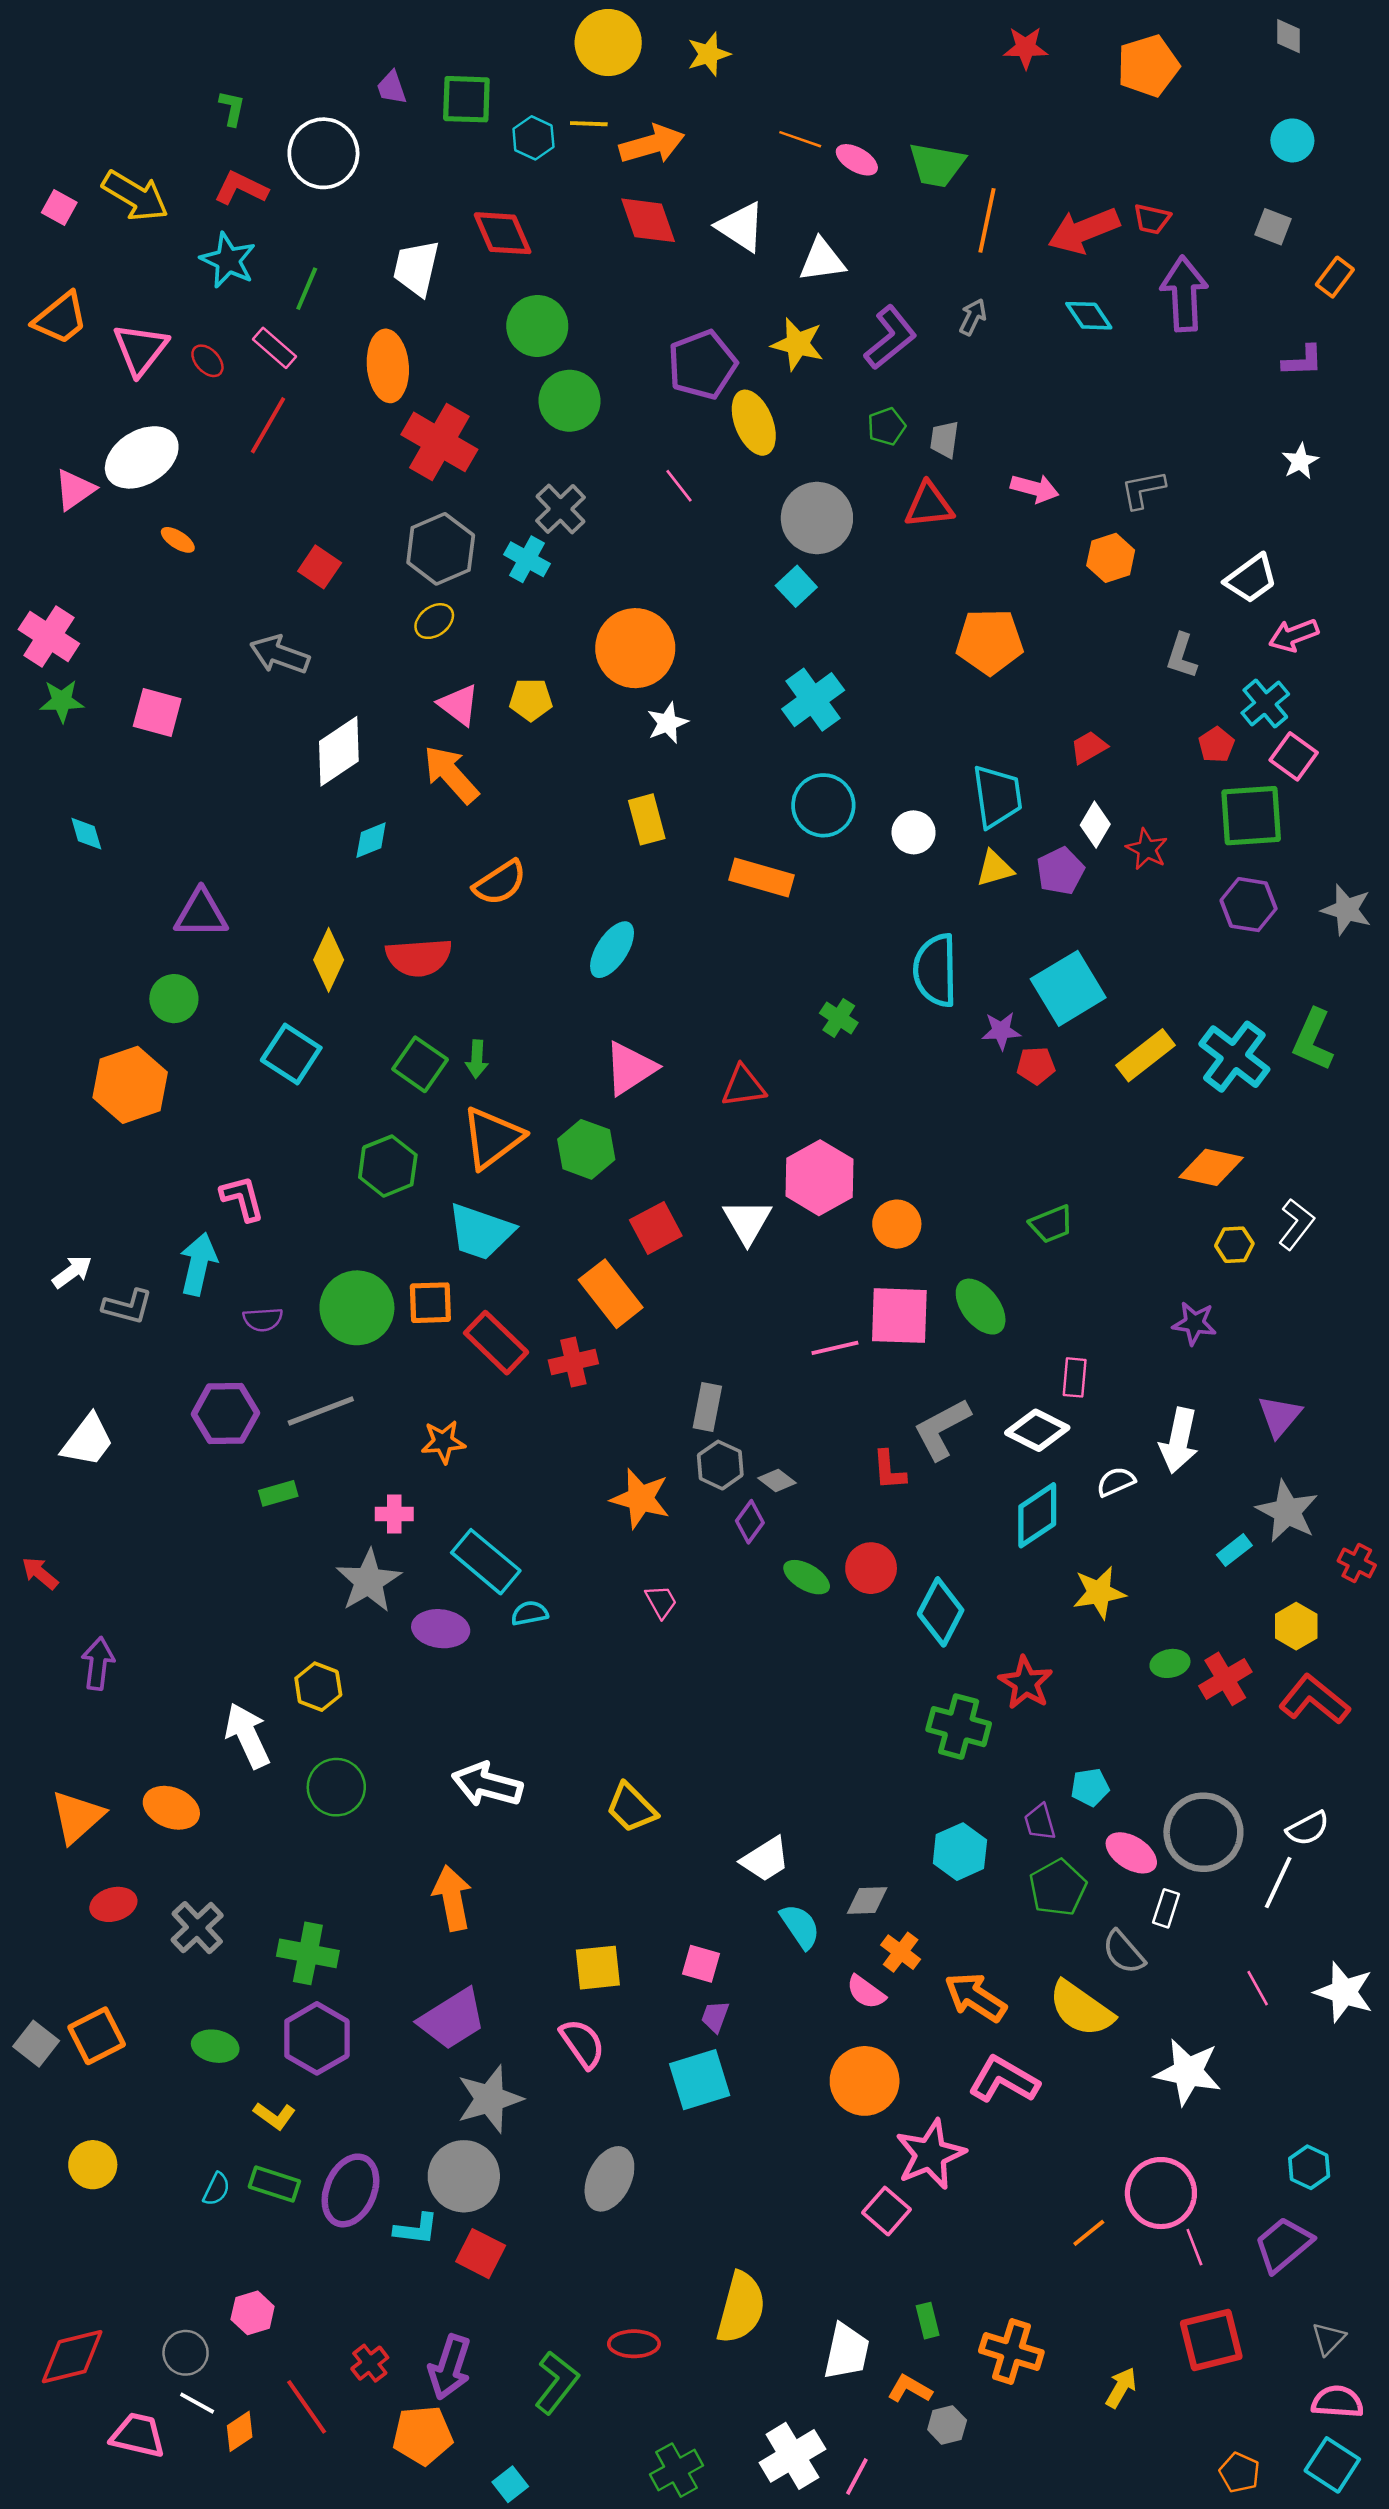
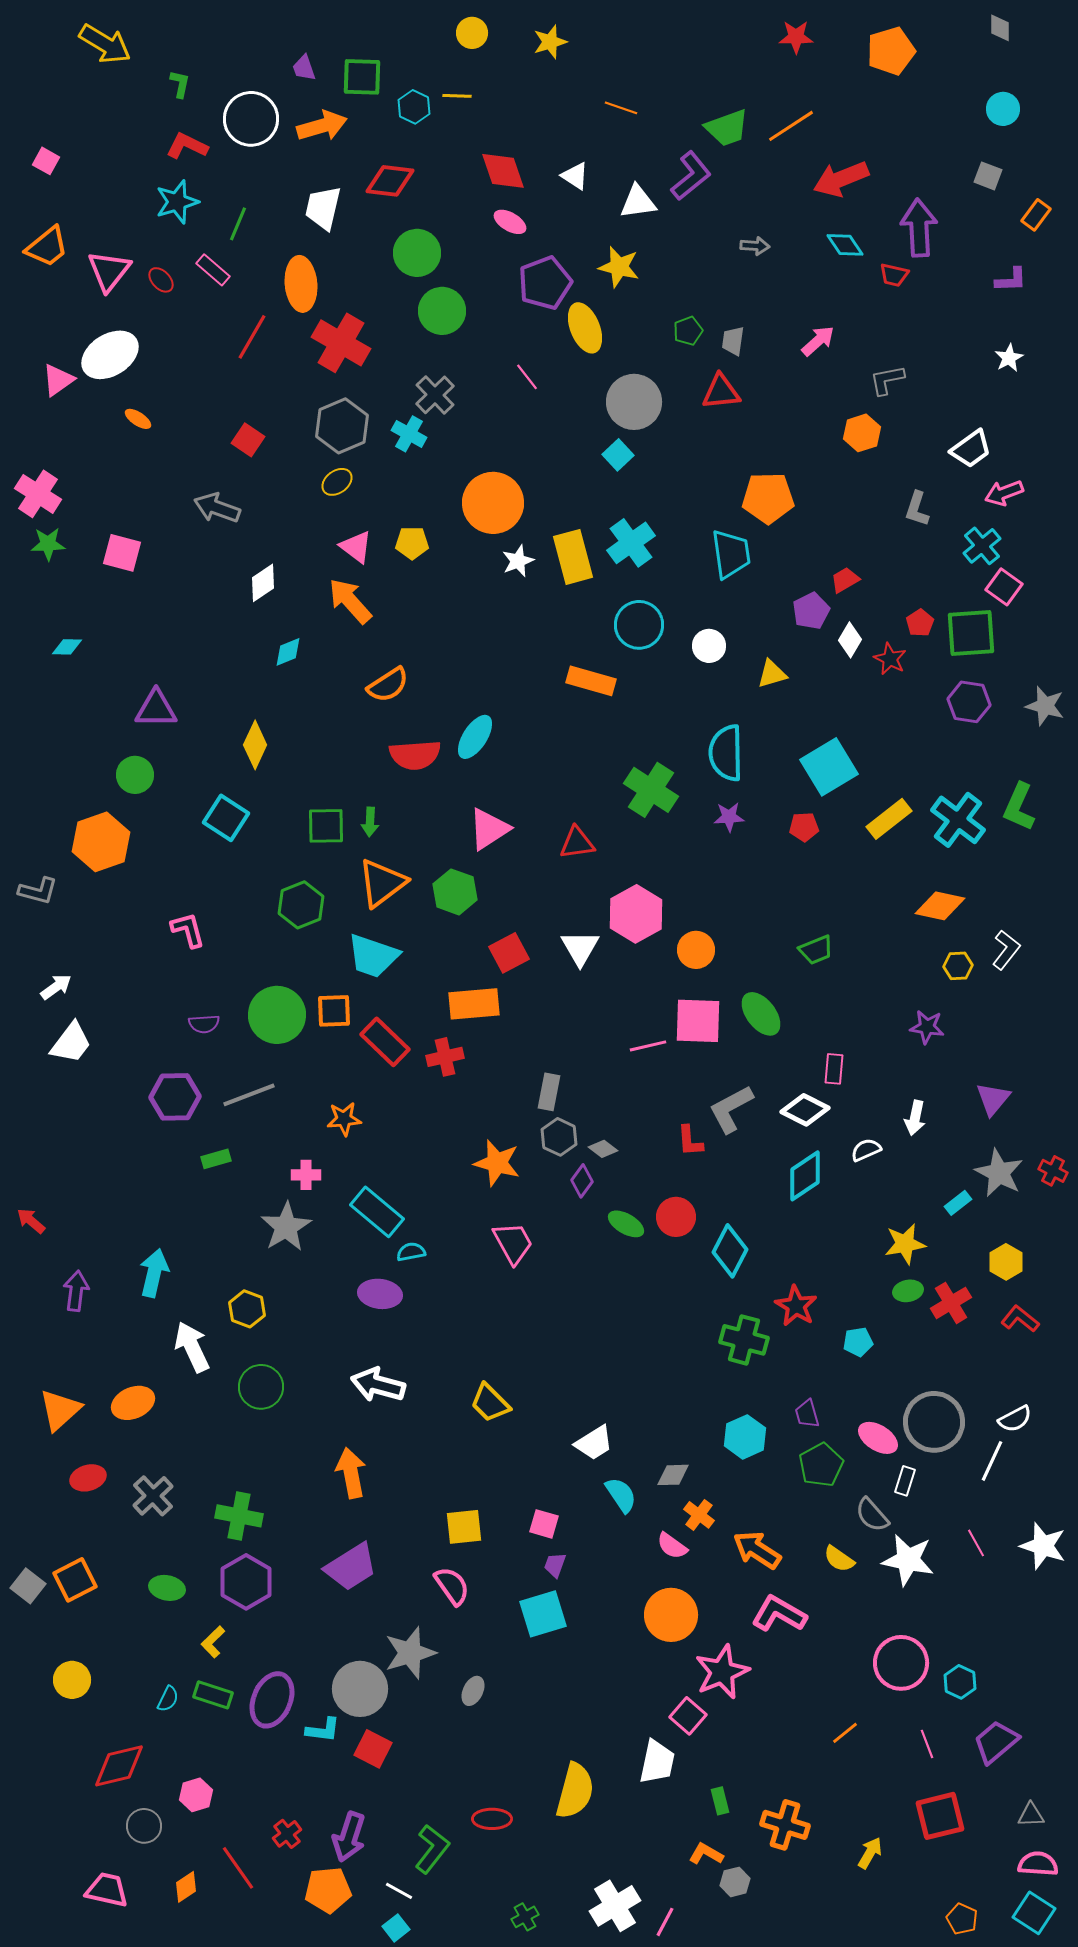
yellow circle: (608, 43) -> (472, 33), size x0.6
orange arrow: (652, 144) -> (322, 126), moved
pink ellipse: (857, 160) -> (510, 222), moved
green trapezoid: (937, 165) -> (727, 128), turned -30
yellow arrow: (135, 196) -> (105, 44), moved
red trapezoid: (1152, 219) -> (894, 275), moved
orange line: (987, 220) -> (791, 126), moved, turned 45
white triangle: (741, 227) -> (575, 176), size x0.7
red diamond: (503, 233) -> (390, 181), turned -60
cyan star: (228, 260) -> (177, 202), turned 30
gray arrow: (973, 317) -> (755, 246), turned 68
purple L-shape: (890, 338) -> (691, 176), moved
red line: (268, 425) -> (252, 337), moved
pink arrow: (1035, 488) -> (818, 341), moved, turned -57
red pentagon: (1216, 745) -> (920, 623), moved
white diamond: (339, 751) -> (263, 583), size x0.7
cyan trapezoid: (997, 796) -> (731, 554), moved
yellow rectangle: (647, 819) -> (573, 557), moved, size x1.4
cyan diamond: (86, 834) -> (67, 647), turned -72
purple pentagon: (1060, 871) -> (811, 611), moved
red semicircle: (419, 957) -> (415, 755), moved
green cross: (839, 1018) -> (651, 790), size x1.8
purple star: (1001, 1031) -> (729, 817), moved
green square: (420, 1064) -> (326, 826), turned -36
cyan arrow: (198, 1264) -> (154, 1273), moved
orange rectangle: (611, 1294) -> (474, 1004), turned -57
gray L-shape: (128, 1307) -> (38, 891), moved
white trapezoid: (88, 1441) -> (71, 1043), moved
white arrow: (1179, 1441) -> (915, 1118), size x0.7
red cross: (1357, 1563) -> (1053, 1171), moved
yellow star: (1099, 1593) -> (905, 1244), moved
pink trapezoid: (661, 1602) -> (513, 1243), size x1.6
purple ellipse: (441, 1629) -> (380, 1294), moved
red L-shape: (1314, 1700) -> (1020, 1319), size x0.7
cyan pentagon: (1090, 1787) -> (858, 1342), moved
orange ellipse: (171, 1808) -> (133, 1403), turned -45
yellow semicircle: (1081, 2009) -> (839, 1559), size x0.6
white star: (1188, 2072) -> (908, 1560), moved
gray star: (490, 2099) -> (410, 1653), moved
yellow L-shape: (274, 2116) -> (213, 1642), turned 100
cyan hexagon: (1309, 2167) -> (960, 1682), moved
gray ellipse: (609, 2179) -> (473, 1691), size x0.6
pink circle: (1161, 2193) -> (901, 1663), moved
gray triangle: (1328, 2339) -> (1031, 1815), turned 44
white trapezoid: (847, 2352) -> (657, 1762), moved
red diamond: (72, 2357) -> (119, 1766), moved
white line: (197, 2403) -> (399, 1891), moved
green cross: (676, 2470) -> (525, 1917), size x0.7

